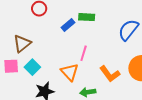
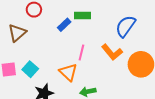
brown triangle: (22, 44) -> (17, 33), moved
orange L-shape: (110, 74) -> (112, 52), moved

